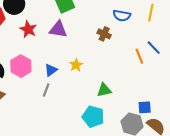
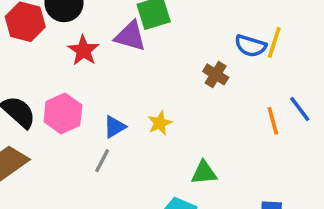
yellow line: (151, 13) -> (274, 42), moved
purple triangle: (58, 29) -> (130, 36), moved

